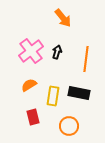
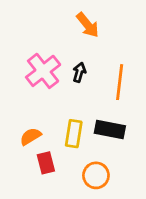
orange semicircle: (29, 85) -> (31, 136), moved

